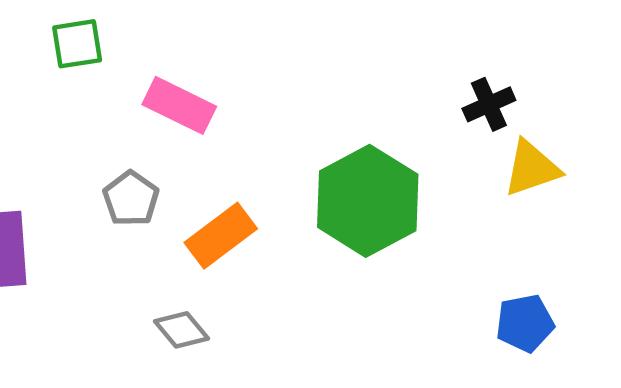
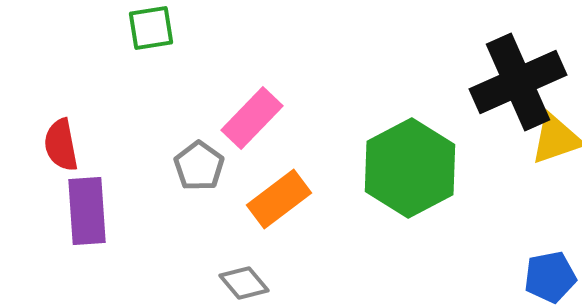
black cross: (489, 104) -> (518, 82), size x2.0
pink rectangle: (179, 105) -> (252, 118), moved, turned -72

